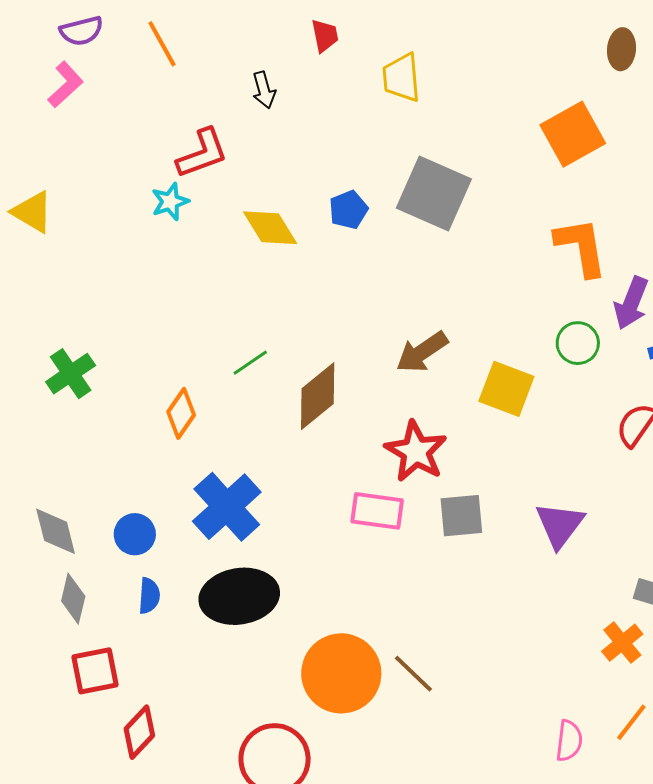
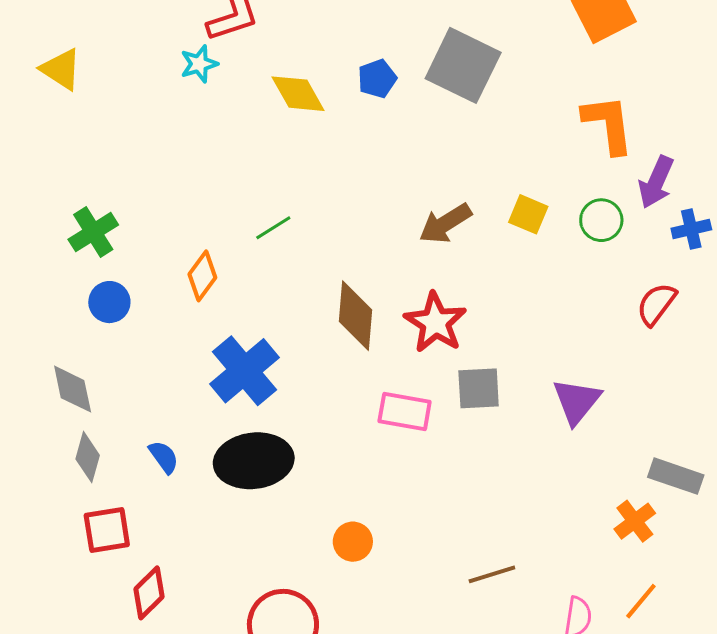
yellow square: (506, 389) -> (528, 214), moved, size x0.7
brown diamond: (318, 396) -> (355, 316), moved, turned -48
pink rectangle: (377, 511) -> (405, 412), moved
blue circle: (135, 534) -> (109, 302), moved
blue semicircle: (149, 596) -> (164, 457), turned -42
orange circle: (341, 673) -> (353, 542), size x0.5
brown line: (413, 674) -> (492, 574), moved, turned -63

